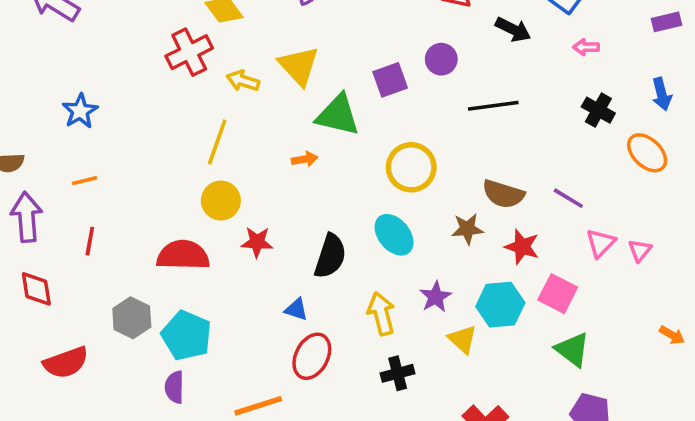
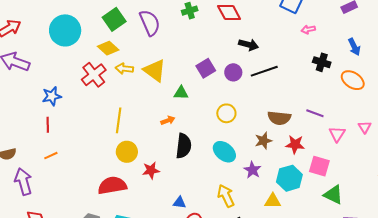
black arrow: (513, 29) -> (249, 45), moved
purple circle: (441, 59) -> (233, 72), moved
yellow arrow: (243, 81) -> (124, 69), moved
blue star: (80, 111) -> (52, 96), moved, turned 30
green triangle: (338, 115) -> (181, 93), size x0.6
yellow circle: (411, 167) -> (226, 113), size x0.7
red line: (90, 241) -> (48, 125), moved
pink triangle: (640, 250) -> (365, 127), moved
black semicircle: (330, 256) -> (184, 146), moved
purple star: (436, 297) -> (252, 170), moved
yellow triangle: (463, 339) -> (273, 201), turned -30

